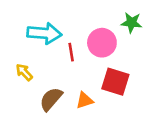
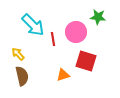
cyan arrow: (44, 33) -> (33, 25), turned 40
brown semicircle: (51, 99) -> (22, 76), moved, turned 126

